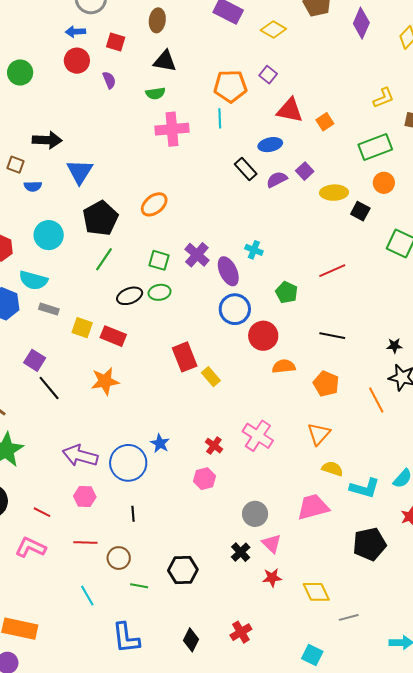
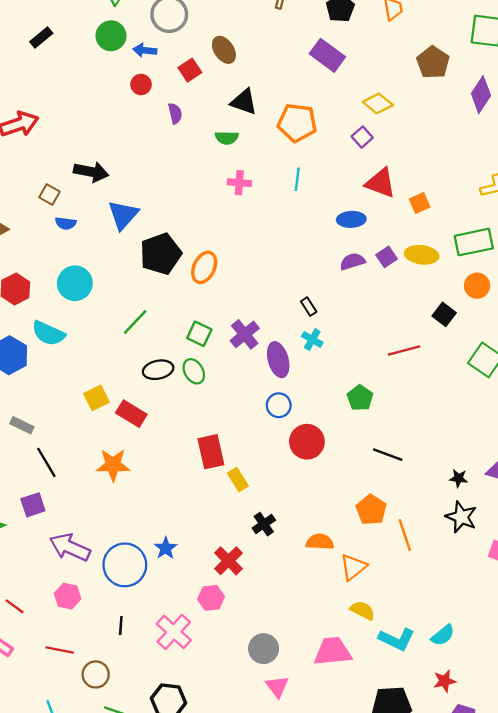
brown ellipse: (157, 20) -> (224, 50), moved, turned -50
yellow diamond: (273, 30) -> (378, 103), moved
red square: (116, 42) -> (190, 70), turned 30
red circle: (77, 61) -> (141, 84), size x0.7
green circle: (20, 73) -> (111, 36), moved
orange pentagon: (230, 86) -> (297, 123), moved
pink cross: (172, 129) -> (239, 183), size x0.6
black rectangle: (246, 169) -> (309, 307), moved, size x0.7
yellow ellipse: (334, 193) -> (422, 255), moved
orange ellipse: (154, 204) -> (204, 267), turned -36
black pentagon: (100, 218) -> (161, 254), moved
red line: (332, 271) -> (404, 350), moved
green ellipse: (160, 292) -> (194, 371), turned 60
green pentagon: (287, 292) -> (360, 398), moved
gray rectangle: (49, 309) -> (22, 425), moved
blue circle: (235, 309) -> (279, 405), size x0.7
yellow square: (82, 328) -> (96, 398), turned 35
purple square: (35, 360) -> (33, 505), moved, turned 30
orange semicircle: (284, 366) -> (320, 542), moved
orange line: (376, 400) -> (405, 535), moved
pink cross: (258, 436) -> (174, 632), moved
red cross: (214, 446) -> (228, 561), size x1.4
black cross: (241, 552) -> (264, 524), moved

